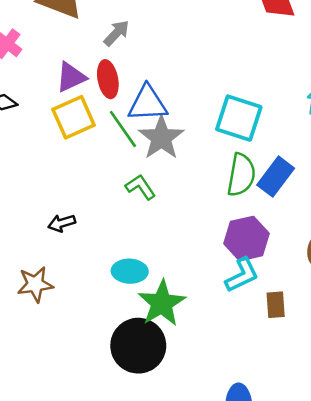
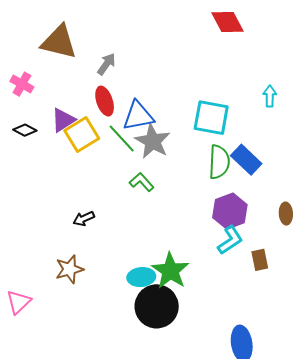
purple triangle: (71, 77) -> (63, 120), moved
blue rectangle: (276, 177) -> (246, 160), turned -76
cyan ellipse: (130, 271) -> (141, 277), moved

